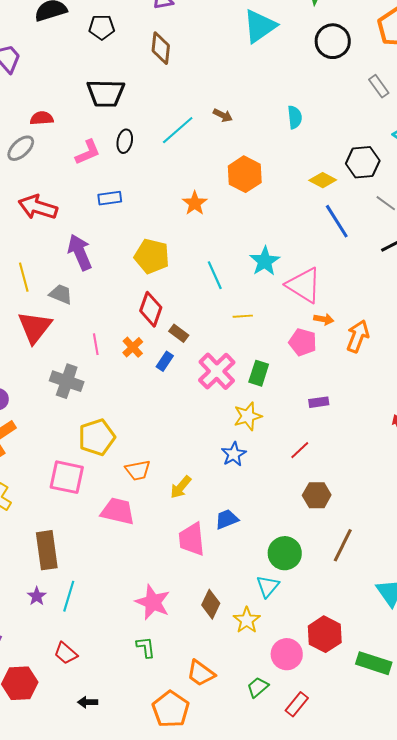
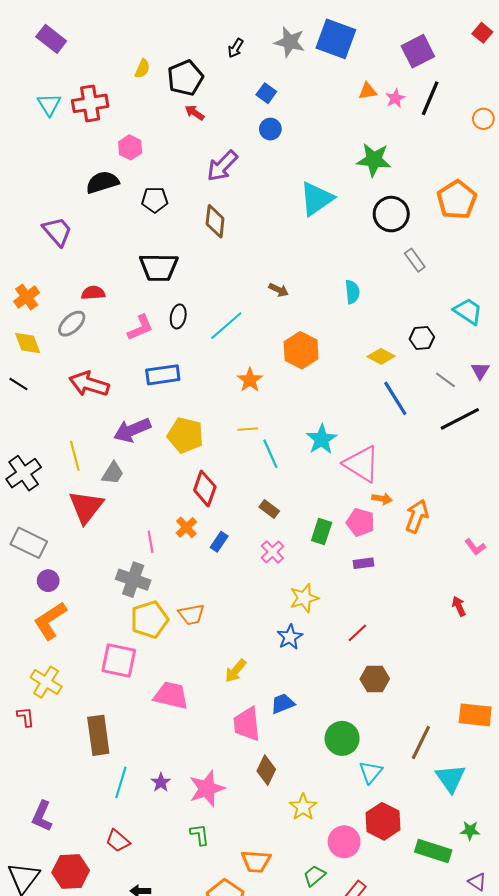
gray rectangle: (379, 86) -> (415, 260), moved
cyan line: (178, 130) -> (226, 326), moved
black hexagon: (363, 162) -> (422, 338), size x0.7
blue rectangle: (110, 198) -> (163, 375), size x1.4
purple arrow: (80, 252) -> (132, 430), turned -90
yellow pentagon: (152, 256) -> (185, 435), moved
gray trapezoid: (61, 294) -> (113, 473), turned 100
yellow line: (243, 316) -> (248, 429), moved
brown rectangle: (179, 333) -> (269, 509), moved
pink line: (96, 344) -> (151, 542), moved
pink cross: (217, 371) -> (272, 552), size x0.6
green rectangle: (259, 373) -> (322, 532), moved
gray cross: (67, 381) -> (133, 580), moved
purple rectangle: (319, 402) -> (364, 563), moved
orange trapezoid: (138, 470) -> (192, 614), moved
brown line: (343, 545) -> (421, 742), moved
cyan triangle: (268, 586) -> (371, 772), moved
purple star: (37, 596) -> (161, 782), moved
pink star: (153, 602) -> (207, 789), turned 30
brown diamond: (211, 604) -> (266, 770), moved
orange trapezoid: (201, 673) -> (256, 861), turned -32

